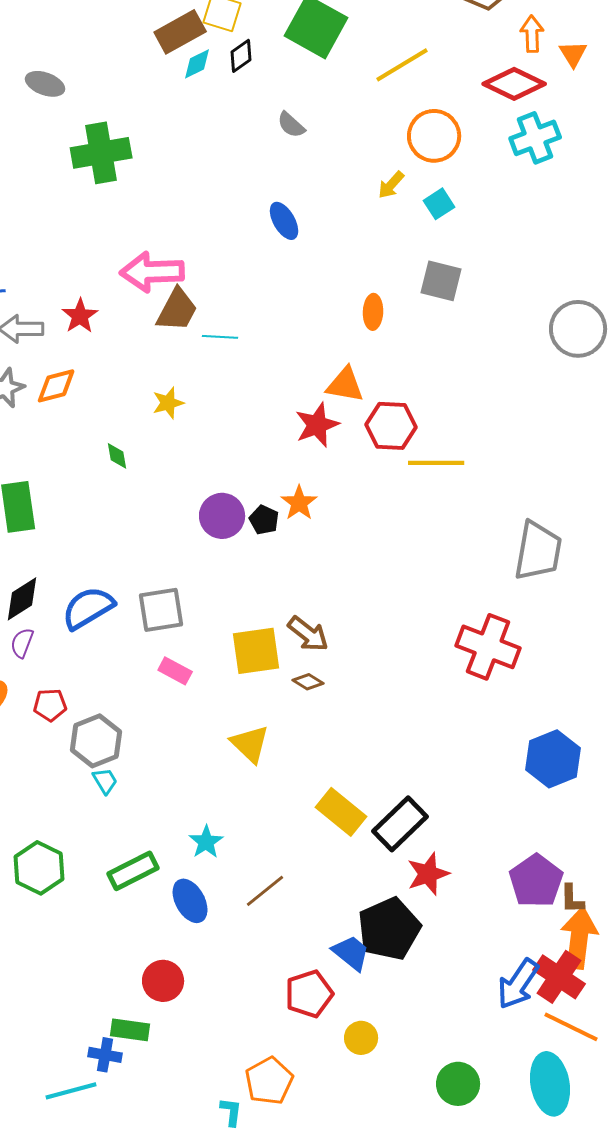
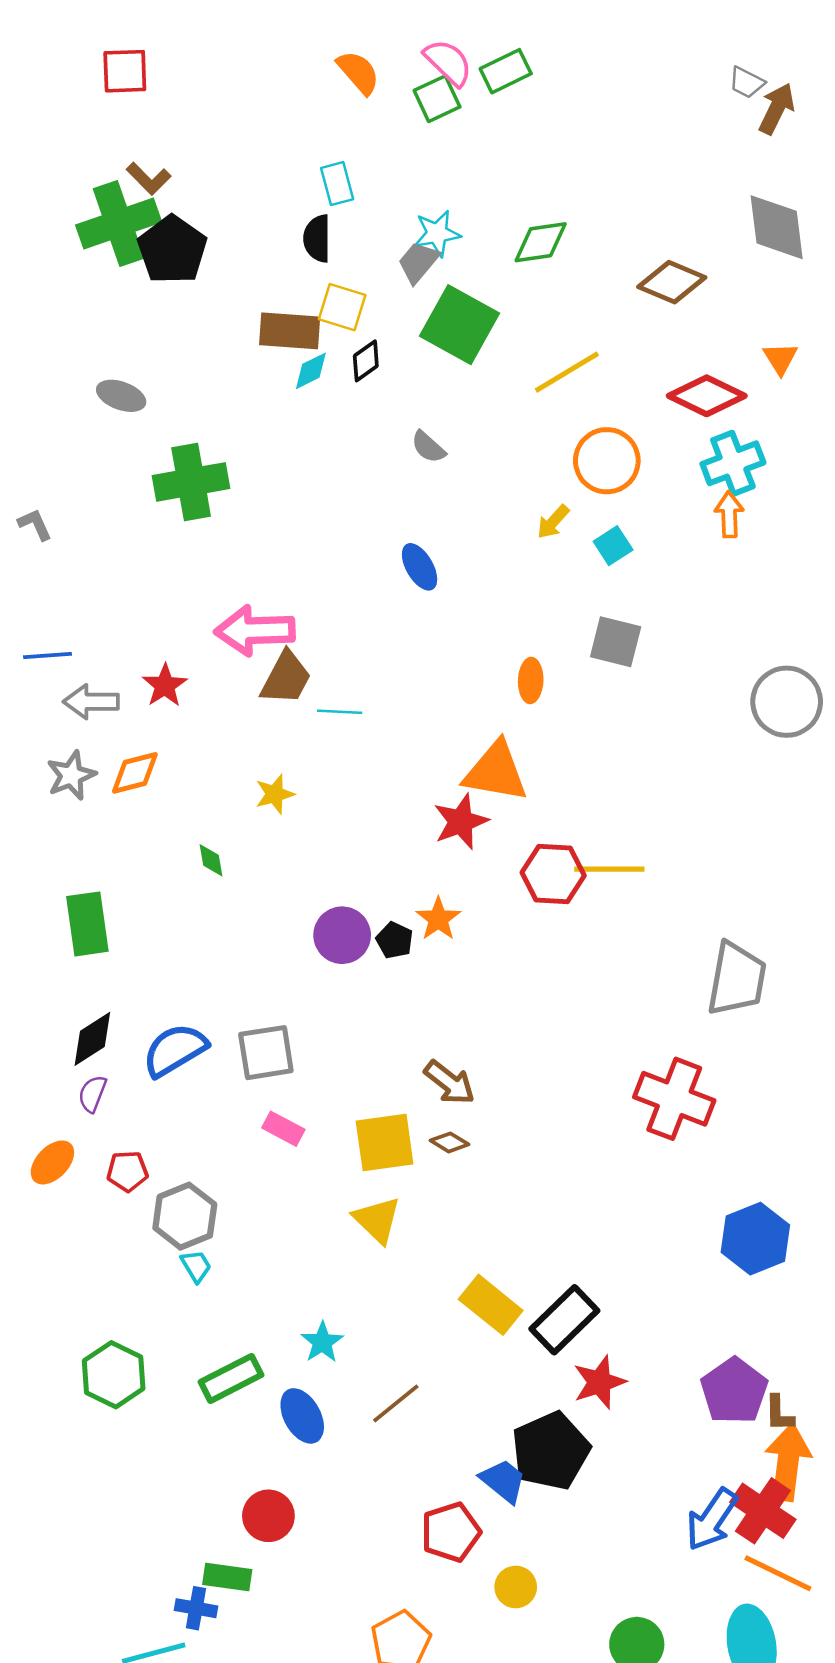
brown rectangle: (180, 32) -> (290, 331), turned 33
orange arrow: (532, 34) -> (729, 514), moved
orange triangle: (345, 385) -> (496, 772), size x1.4
red hexagon: (391, 426) -> (553, 874), moved
yellow square: (256, 651) -> (385, 1142), moved

